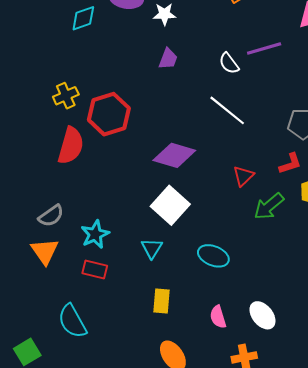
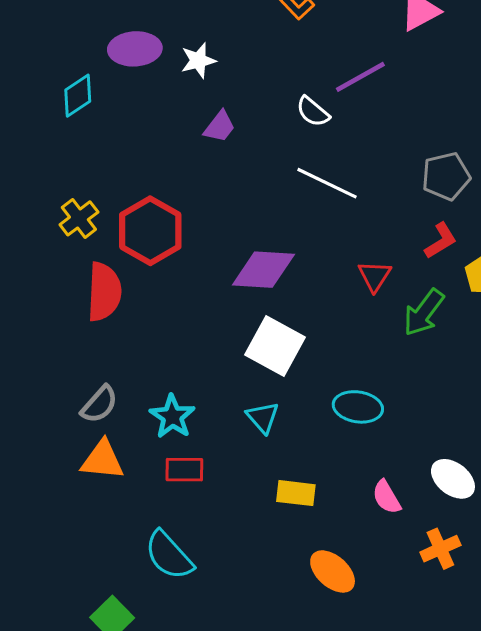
purple trapezoid: (168, 59) -> (220, 127), turned 30
orange triangle: (45, 251) -> (102, 460), turned -36
yellow rectangle: (162, 301) -> (296, 493), turned -75

